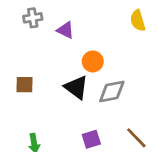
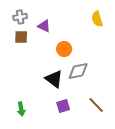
brown square: (25, 85) -> (21, 37), moved
black triangle: (76, 87) -> (54, 79), moved

